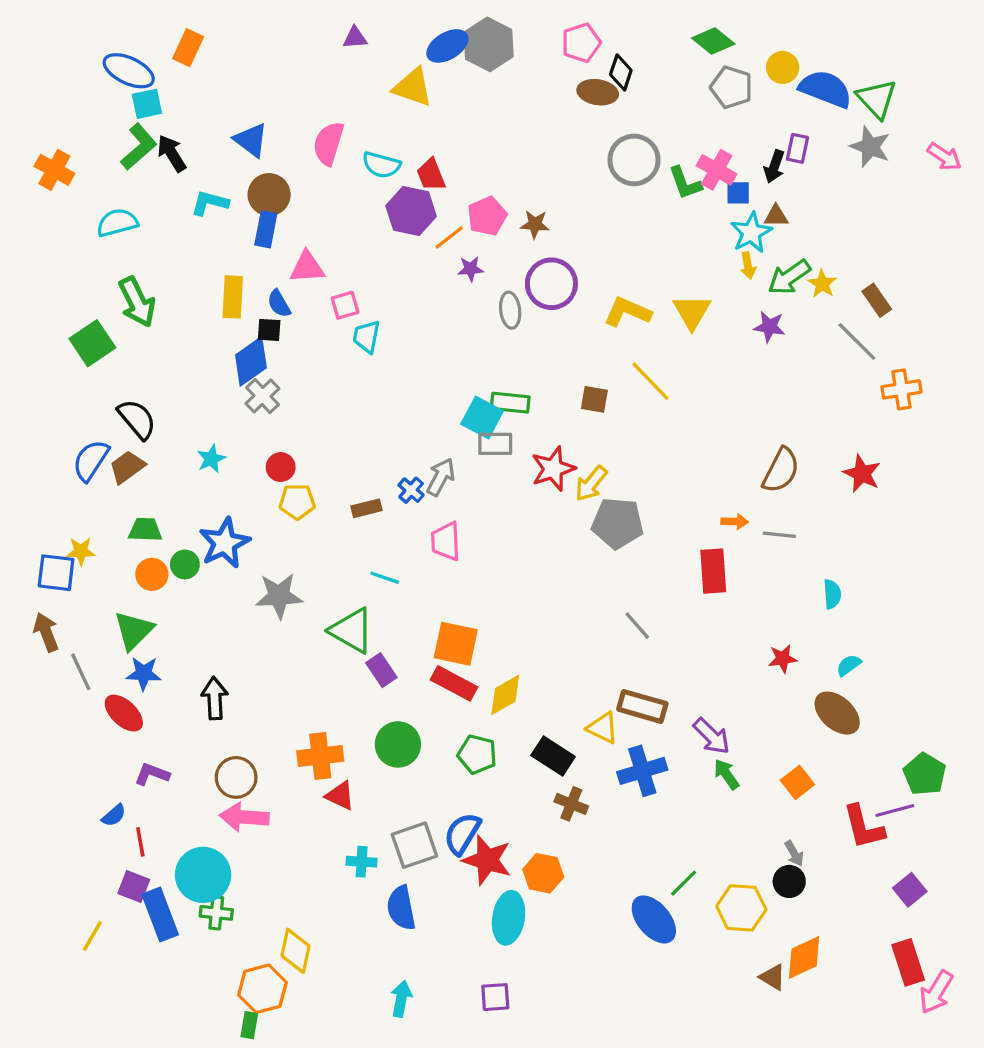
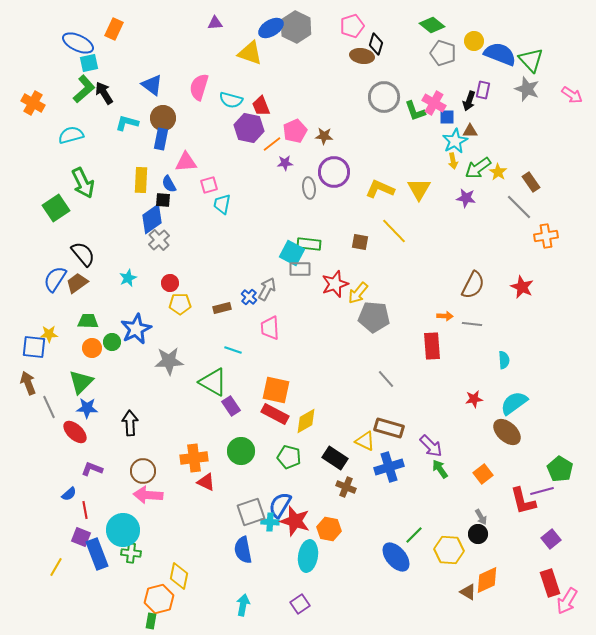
cyan semicircle: (849, 665) -> (514, 403), size x1.8
cyan cross: (362, 862) -> (270, 522), moved
purple square: (495, 997) -> (300, 604), turned -30

